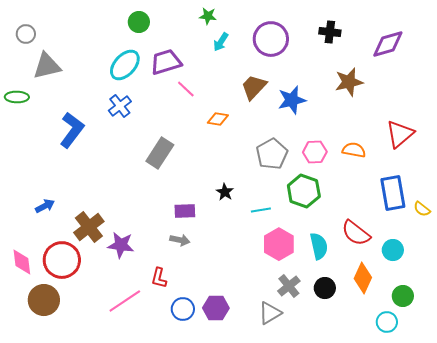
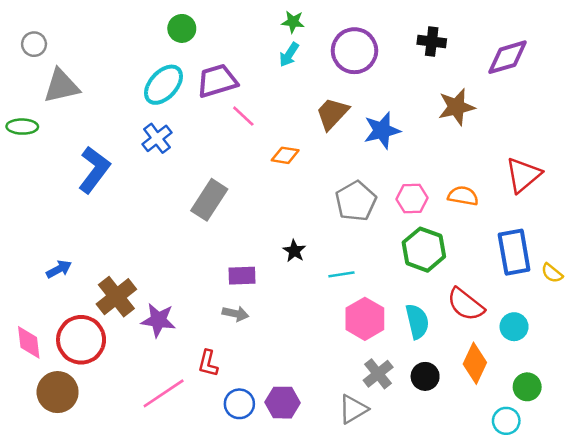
green star: (208, 16) -> (293, 22), moved
green hexagon: (304, 191) -> (424, 250), moved

